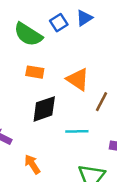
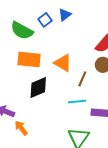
orange rectangle: (35, 72) -> (29, 59), size x1.6
cyan line: (77, 131) -> (77, 101), moved
orange arrow: (32, 164) -> (21, 128), moved

